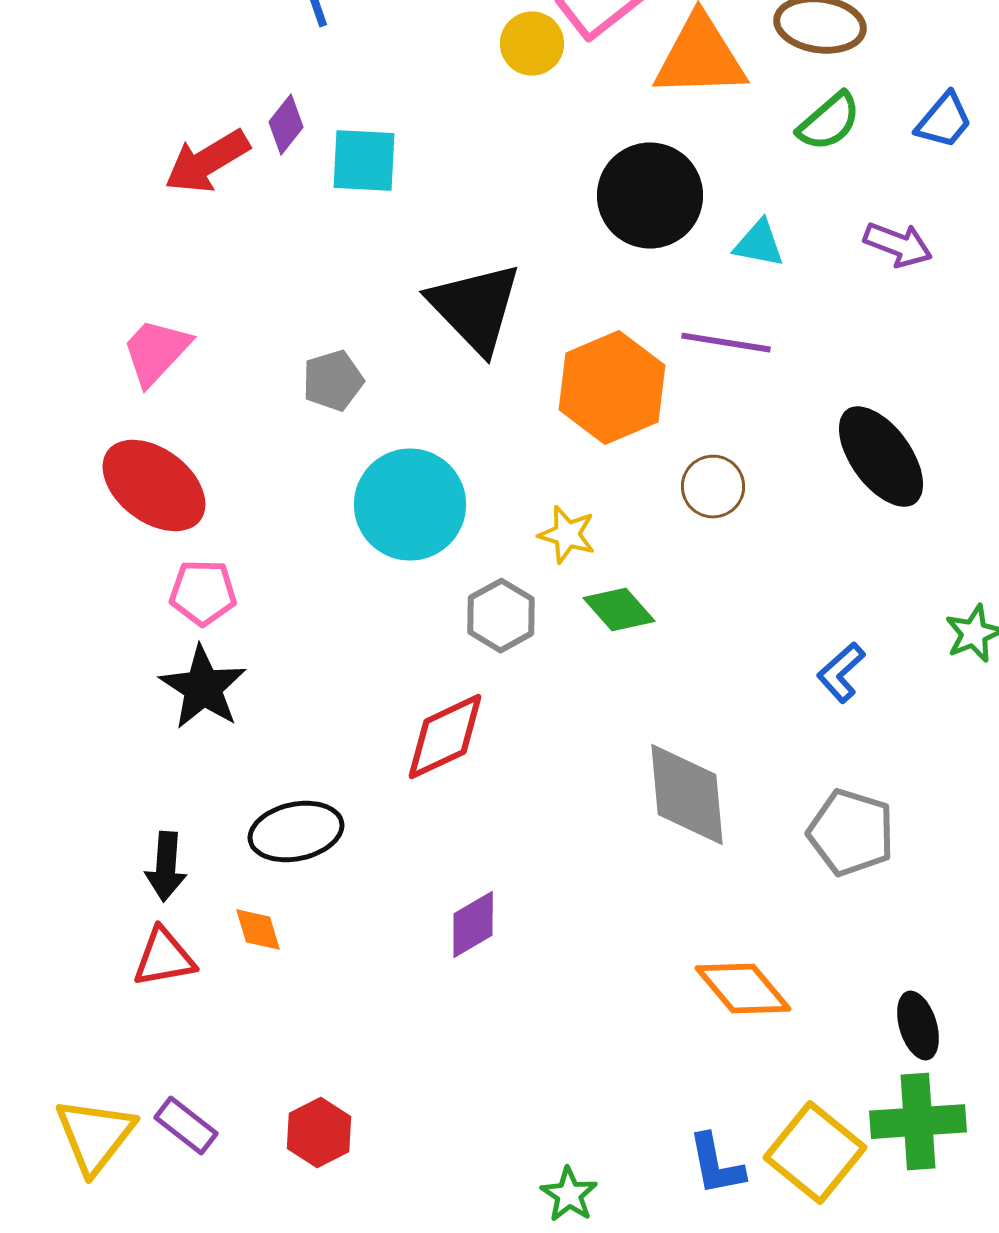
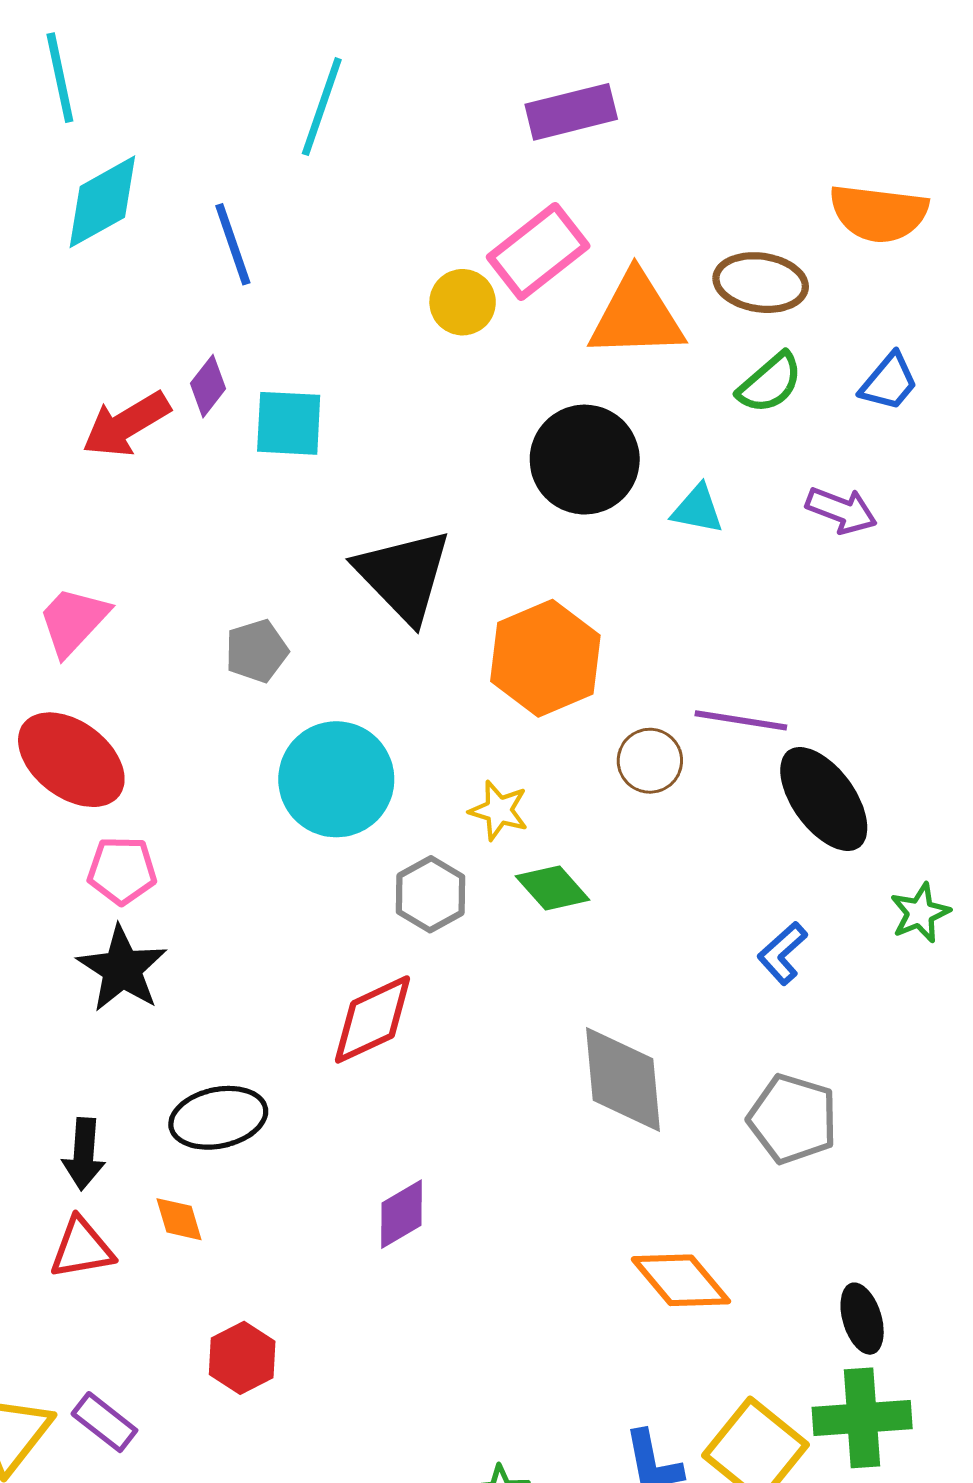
purple line: (726, 343) -> (741, 720), moved
black ellipse: (881, 457) -> (824, 799), moved
red hexagon: (319, 1133) -> (242, 1358), moved

